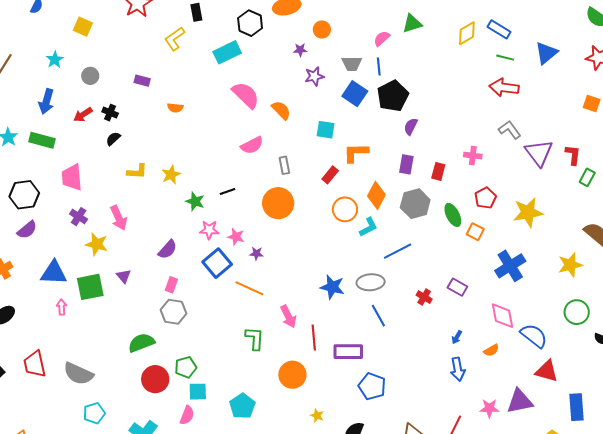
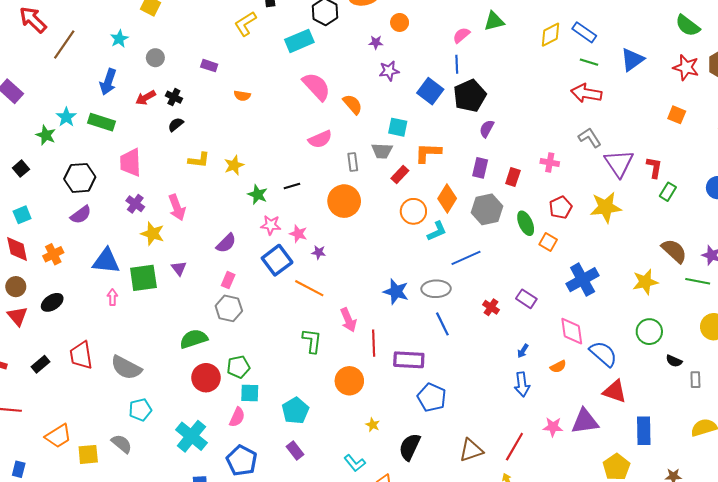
gray trapezoid: (352, 64) -> (382, 151), moved
yellow star: (528, 212) -> (606, 207), moved

